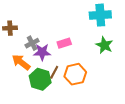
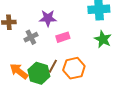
purple star: (42, 52) -> (48, 18), moved
orange arrow: (21, 62) -> (19, 71), moved

